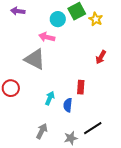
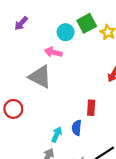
purple arrow: (18, 11) -> (21, 23), turned -56
cyan arrow: (50, 98) -> (57, 134), moved

